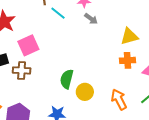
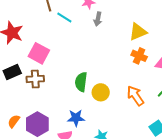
gray arrow: (91, 19) -> (98, 19), turned 72
pink square: (28, 45) -> (39, 53), turned -30
orange cross: (127, 60) -> (139, 56), turned 35

